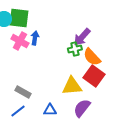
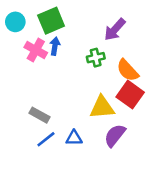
green square: (19, 18) -> (51, 21), moved, turned -30
purple arrow: (82, 37) -> (115, 30), moved
green cross: (75, 49) -> (96, 58), moved
blue line: (18, 111) -> (46, 139), moved

